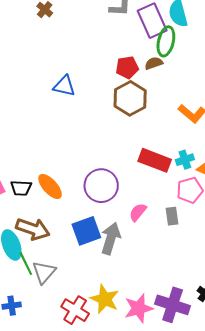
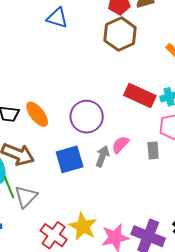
gray arrow: (111, 238) -> (102, 156), moved, size x0.7

